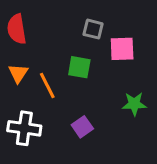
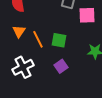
green square: (79, 67) -> (59, 40), moved
white cross: (24, 128) -> (23, 67), turned -35

